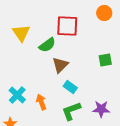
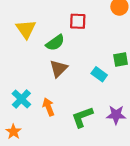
red square: (67, 26) -> (78, 21), size x0.7
brown triangle: (60, 65) -> (59, 69), moved
cyan rectangle: (70, 87) -> (99, 74), moved

